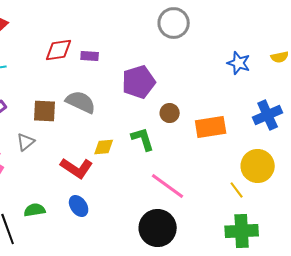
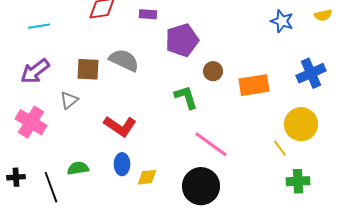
purple rectangle: (90, 56) -> (148, 14), moved
yellow diamond: (104, 147) -> (147, 177), moved
blue ellipse: (79, 206) -> (122, 164), turned 35
green cross: (242, 231) -> (298, 181), moved, size x0.7

